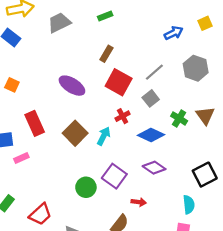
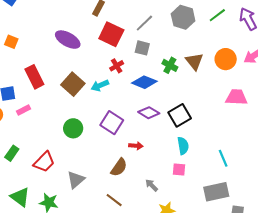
gray square: (151, 98) -> (142, 48), turned -35
cyan arrow: (104, 136) -> (100, 85), turned -138
black square: (205, 175) -> (180, 115), moved
green circle: (86, 187) -> (73, 128), moved

